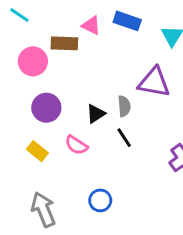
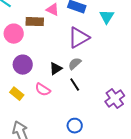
purple triangle: (154, 82) -> (79, 38), moved, turned -40
gray semicircle: (124, 106) -> (75, 64), turned -128
blue circle: (100, 200) -> (75, 126), moved

